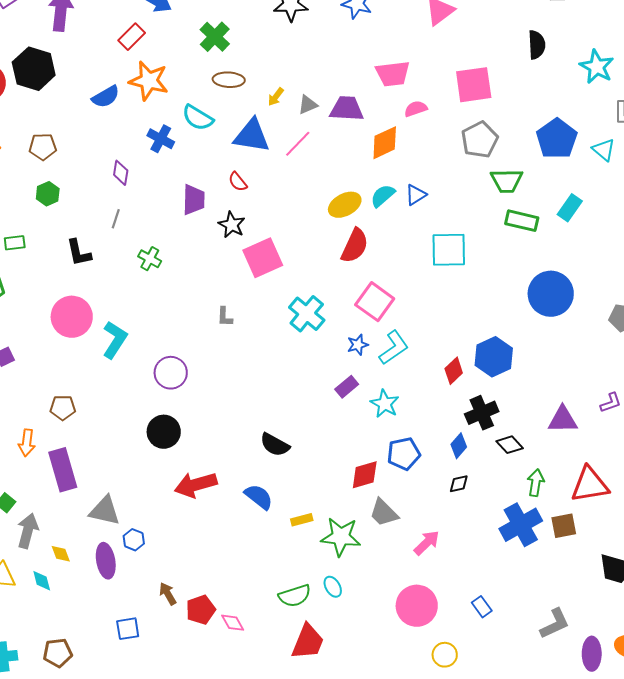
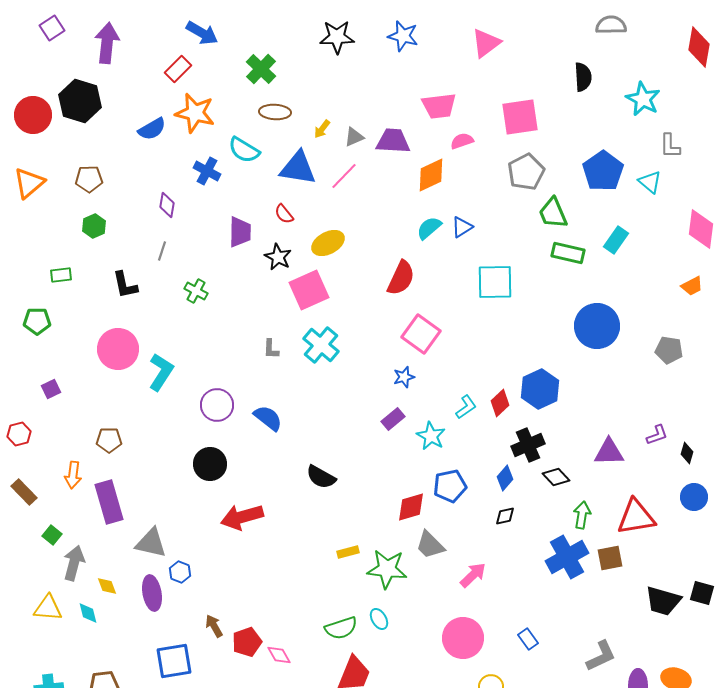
green trapezoid: (507, 181) -> (553, 213), turned 68
yellow ellipse: (345, 205) -> (328, 243), moved
cyan cross: (307, 314) -> (321, 345), moved
cyan L-shape: (394, 348) -> (466, 407), moved, size x0.7
blue semicircle: (259, 497) -> (268, 418), moved
blue square: (128, 629) -> (174, 661), size x1.5

